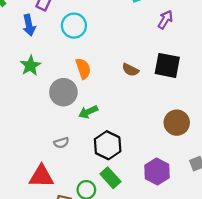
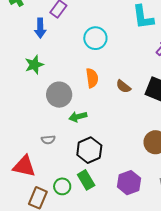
cyan circle: (74, 26) -> (95, 38), moved
orange semicircle: (83, 69) -> (92, 78), moved

